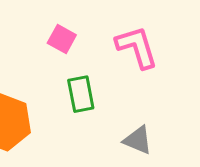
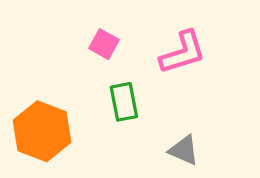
pink L-shape: (137, 47) -> (183, 53), turned 90

